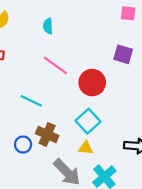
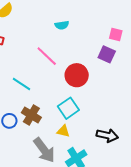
pink square: (128, 13) -> (116, 34), moved
cyan semicircle: (48, 26) -> (62, 25), moved, turned -104

